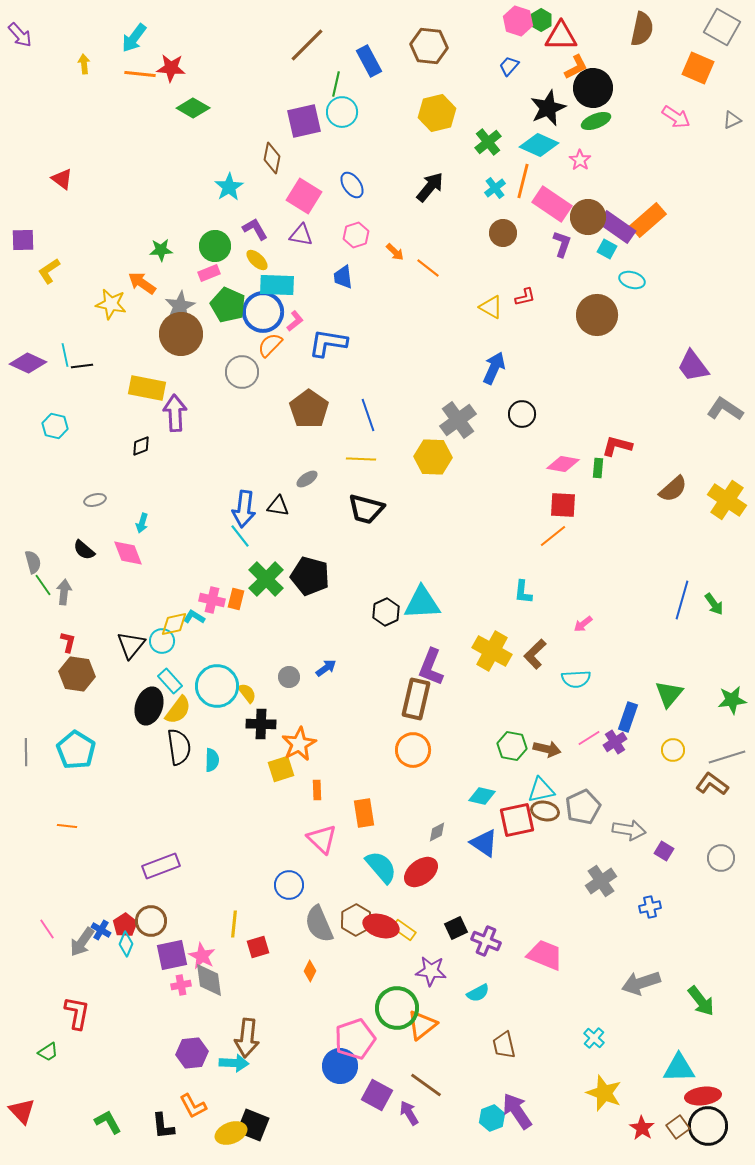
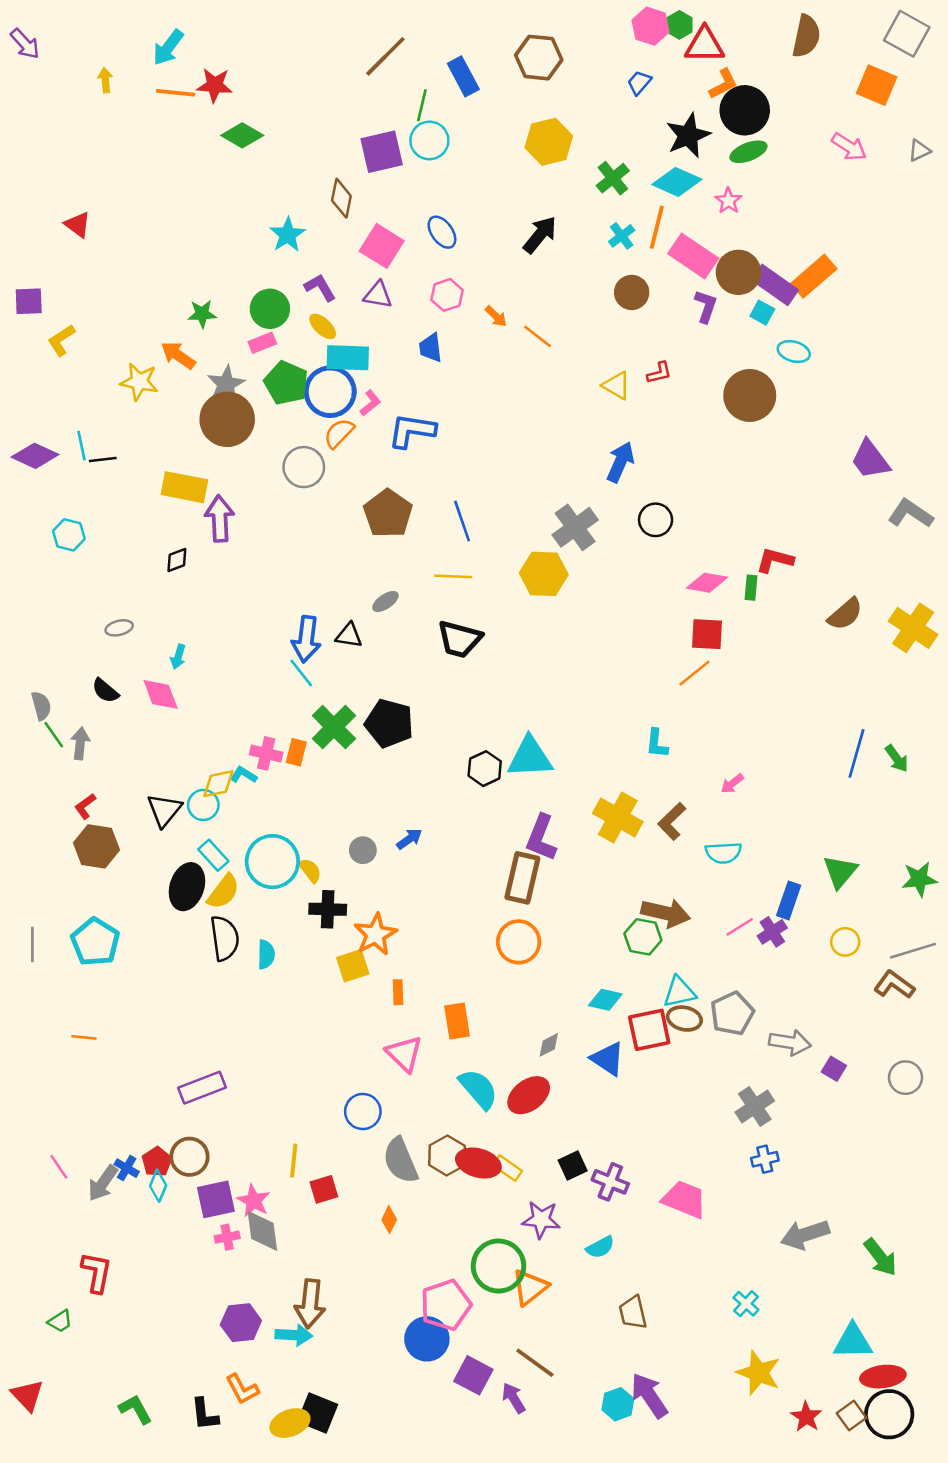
red L-shape: (68, 642) -> (85, 806), turned -140
brown arrow: (547, 749) -> (666, 913), moved, size x1.4
blue cross: (650, 907) -> (765, 1159), moved

